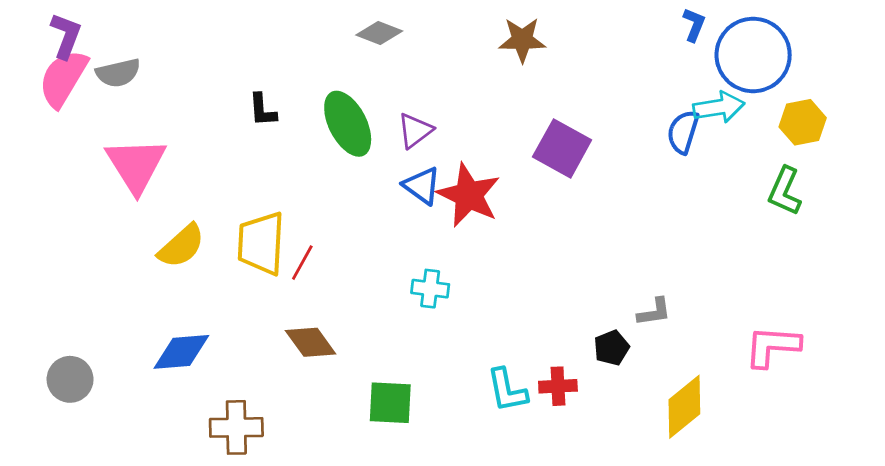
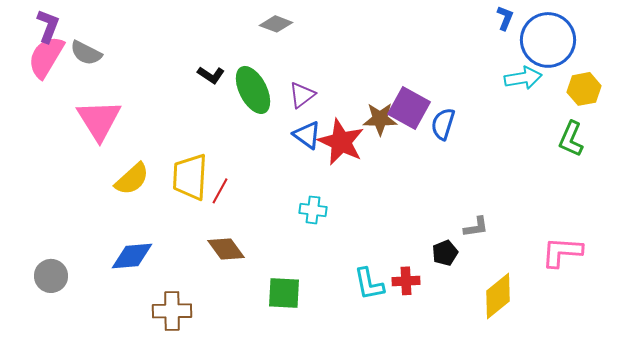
brown star: (522, 40) -> (380, 119), moved
gray semicircle: (118, 73) -> (86, 53), turned 40
black L-shape: (262, 110) -> (211, 75), moved, turned -52
blue semicircle: (683, 132) -> (443, 124), moved

